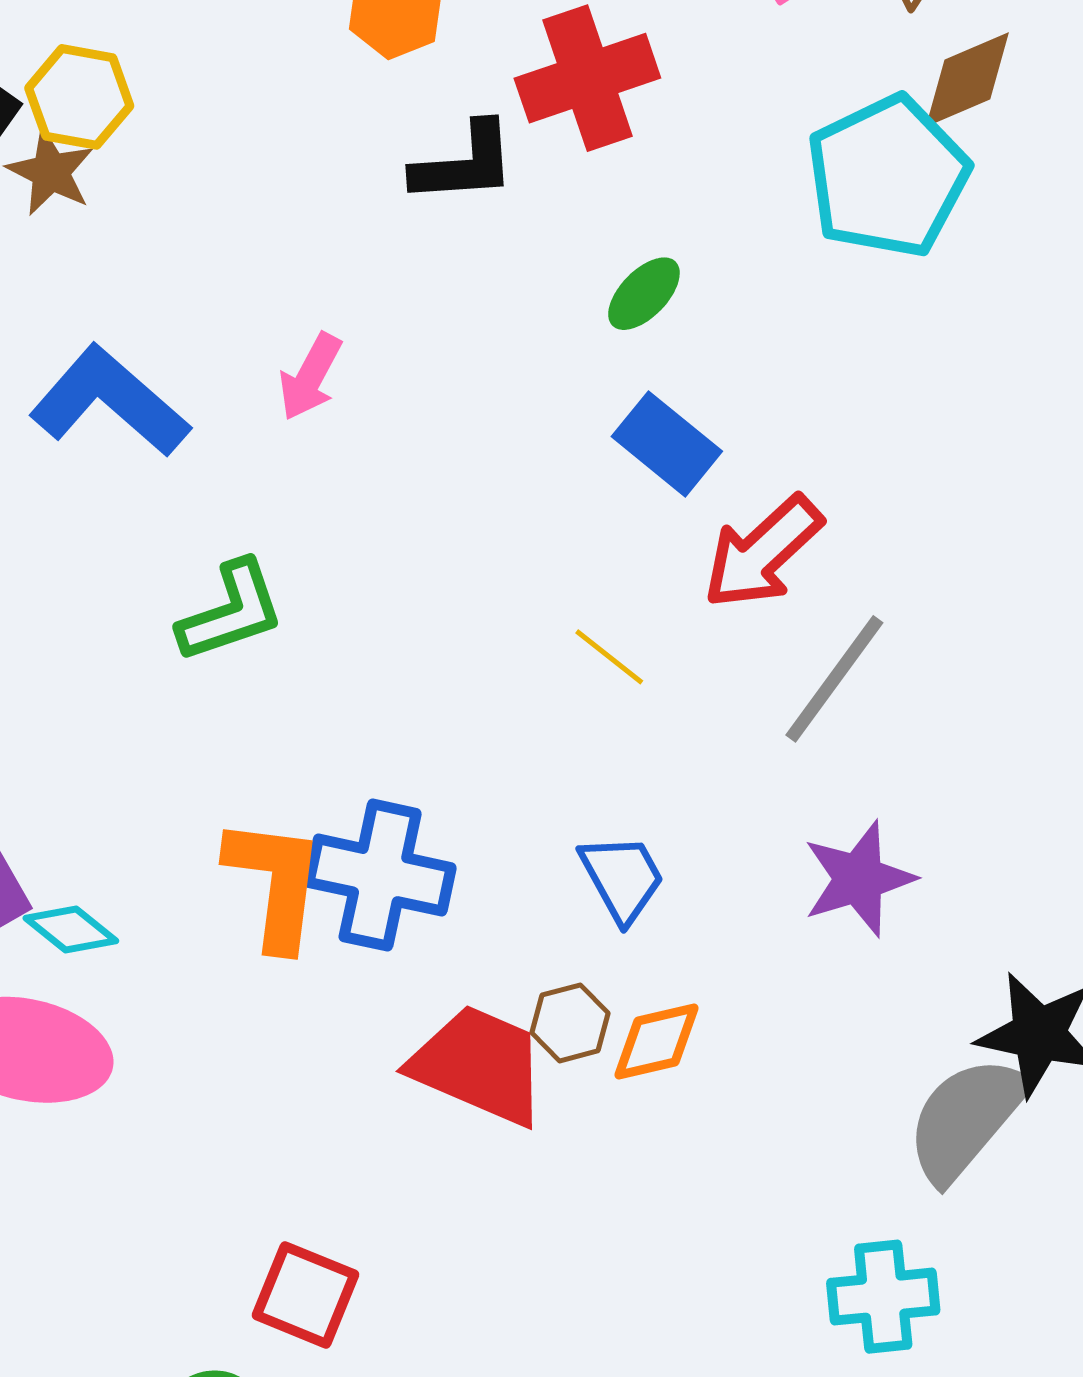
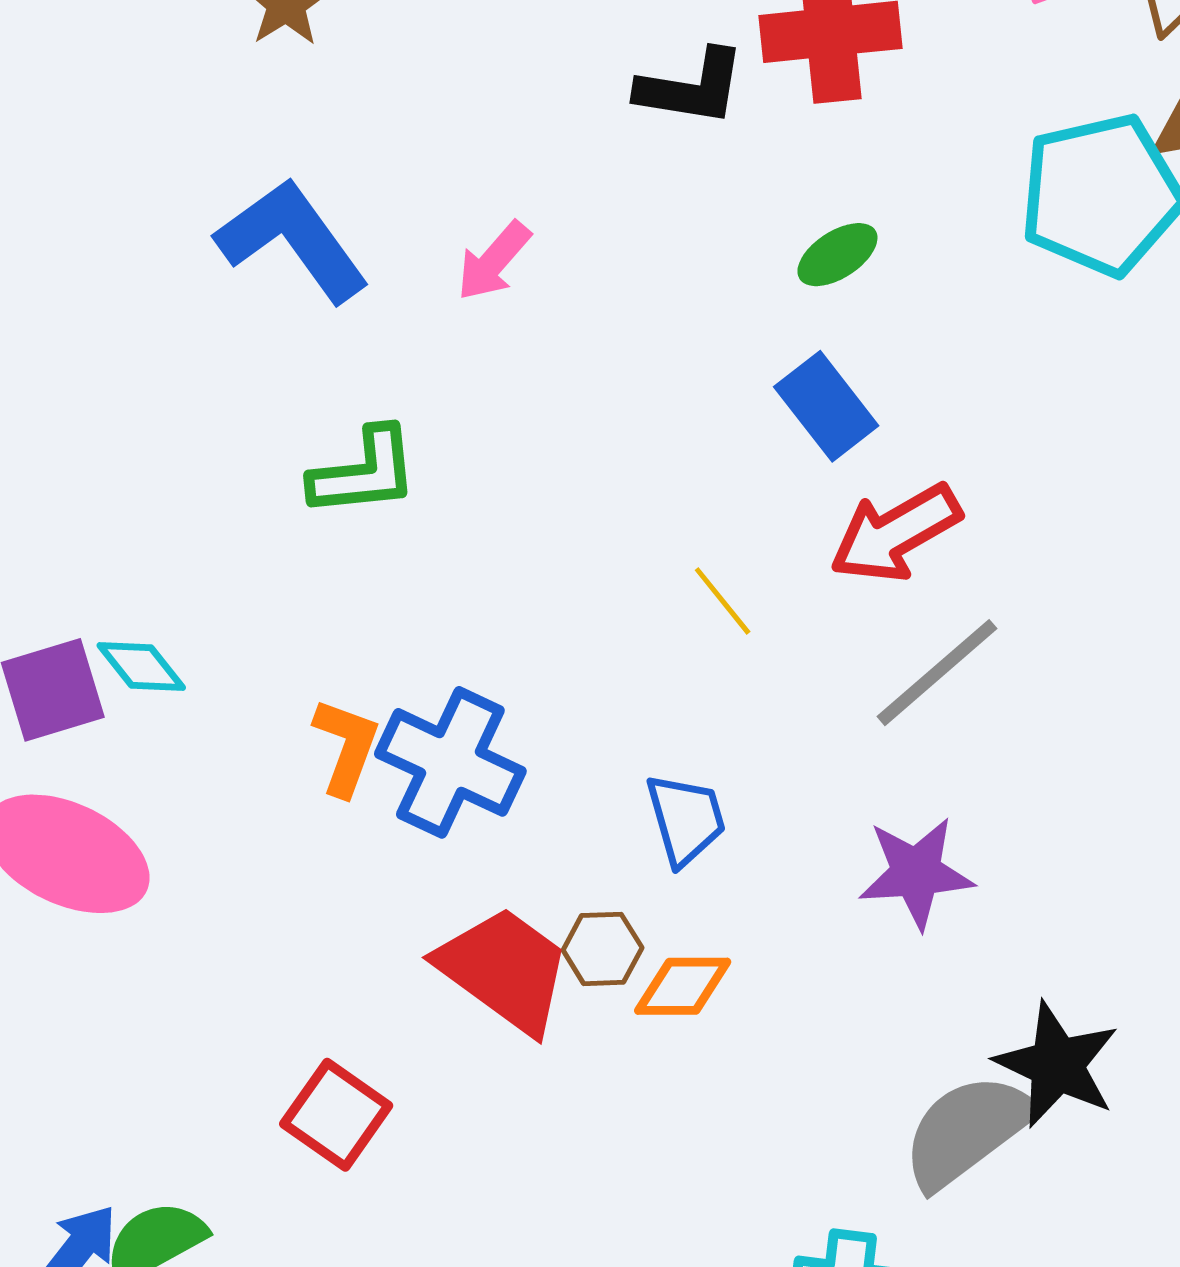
orange L-shape: (275, 883) -> (346, 747), size x0.7
cyan diamond: (71, 930) -> (141, 667), moved
red square: (305, 1295) -> (336, 1115), moved

